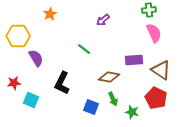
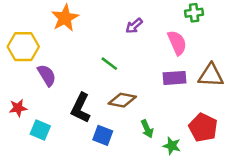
orange star: (50, 14) -> (65, 18), size x1.5
pink semicircle: (154, 33) -> (177, 43), moved
brown triangle: (161, 70) -> (211, 75), moved, turned -30
brown diamond: (109, 77) -> (122, 100), moved
blue square: (91, 107) -> (103, 135), moved

